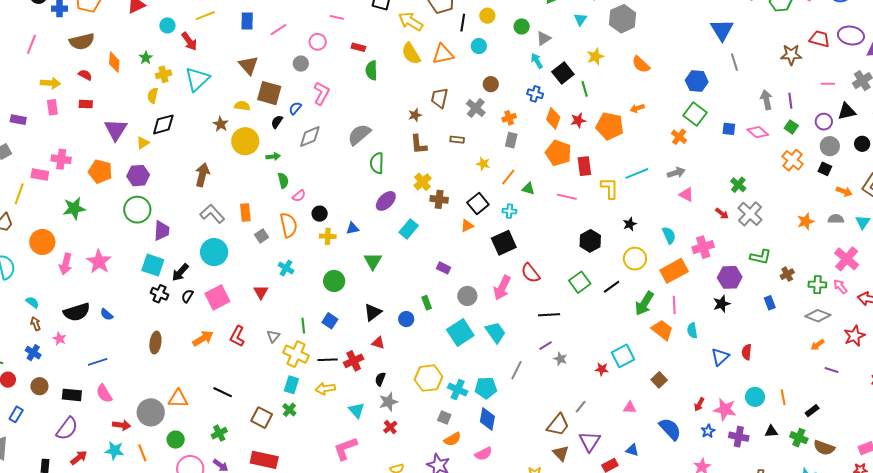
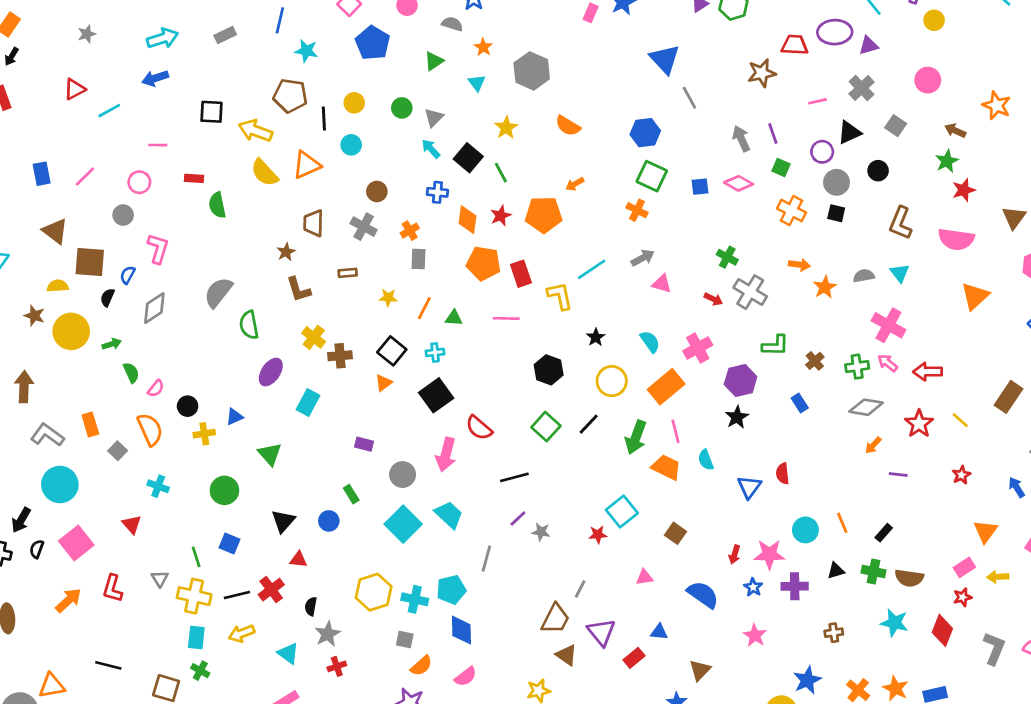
orange arrow: (844, 191) -> (799, 265), moved
red cross: (390, 427) -> (337, 666), turned 32

